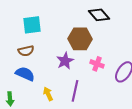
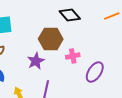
pink cross: (97, 64) -> (73, 56), moved, turned -32

